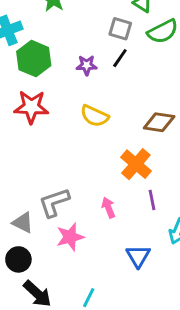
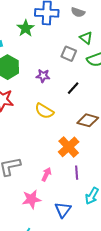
black line: (120, 58) -> (73, 88), moved
pink arrow: (108, 208) -> (46, 174), turned 40
pink star: (70, 237) -> (31, 199), moved

